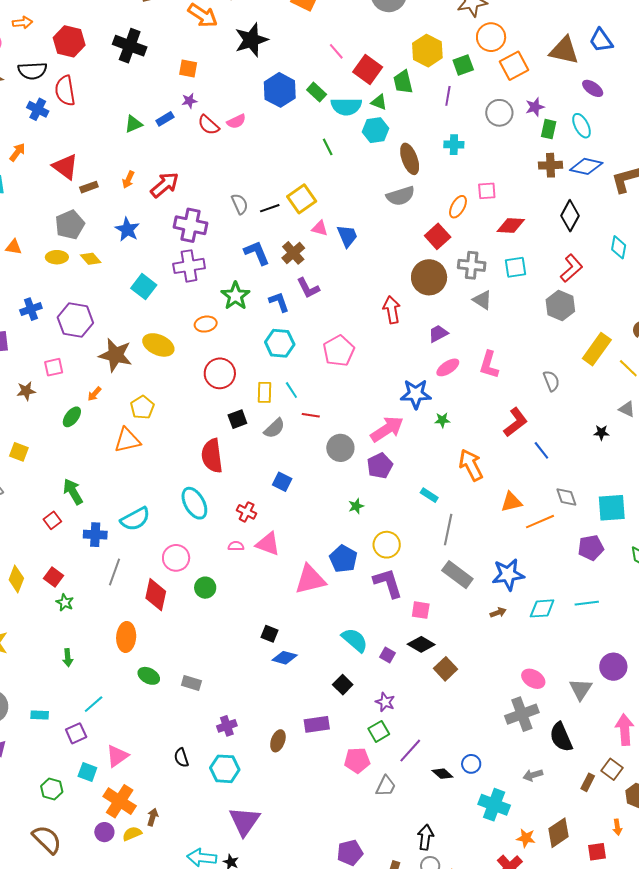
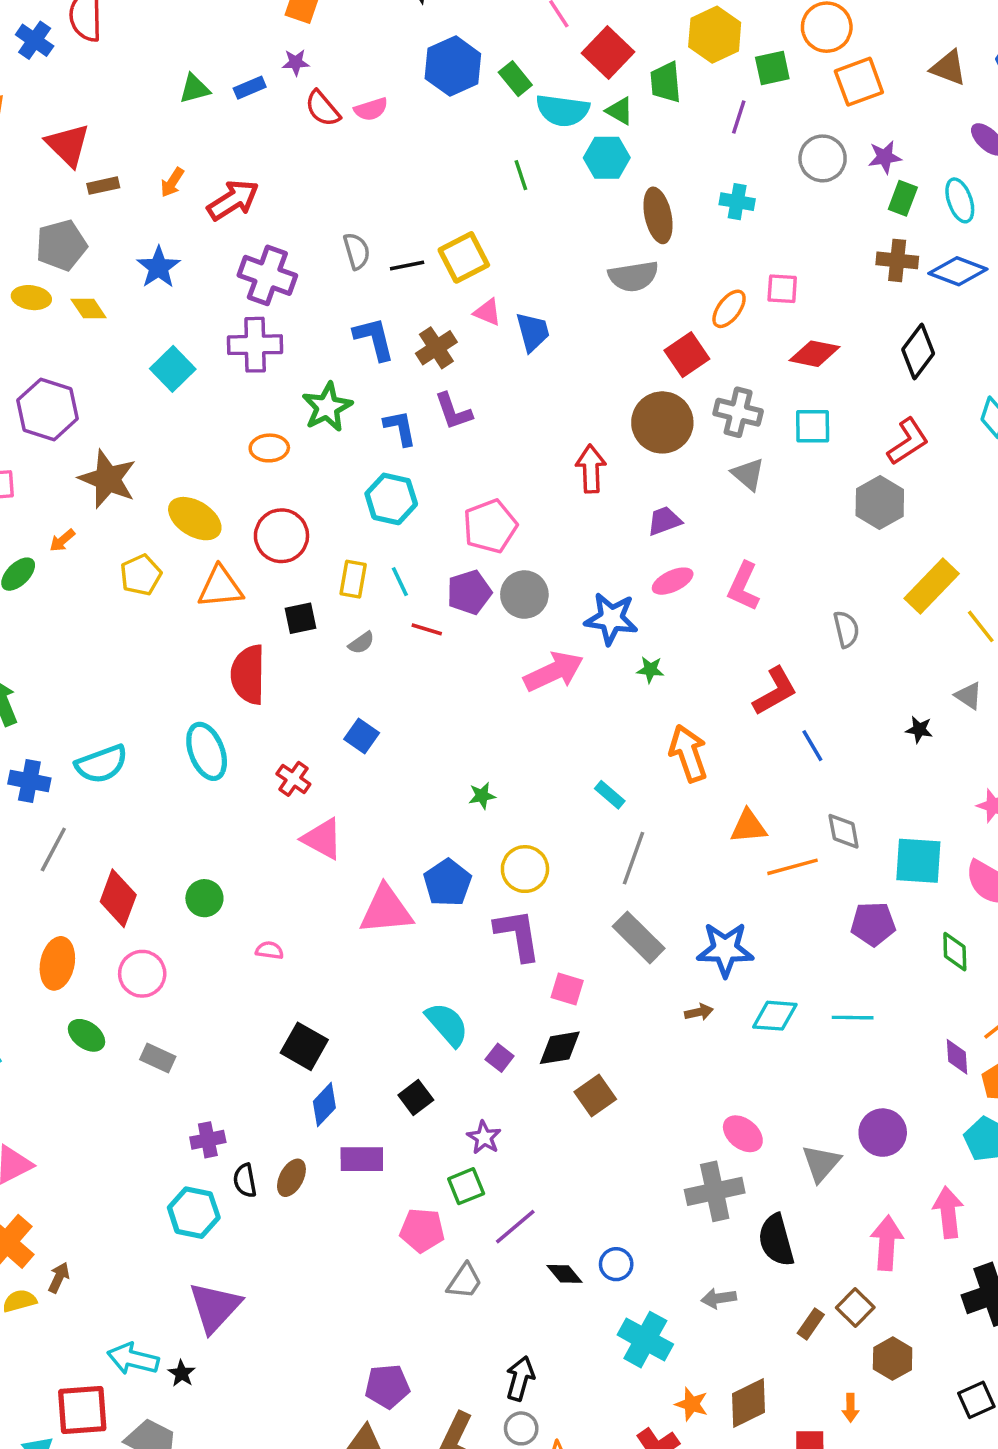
brown triangle: (564, 50) -> (948, 68), size x0.7
yellow ellipse: (158, 345) -> (195, 519), moved
gray semicircle: (274, 428) -> (361, 643), size x0.7
orange triangle: (127, 440) -> (220, 587), moved
gray circle: (340, 448) -> (524, 595), moved
purple pentagon: (380, 466) -> (469, 592), moved
pink semicircle: (236, 546) -> (269, 950), moved
pink circle: (176, 558) -> (142, 974), moved
black square: (270, 634) -> (304, 1046), moved, size x1.5
black diamond: (421, 644) -> (560, 1048), turned -48
blue diamond: (285, 658) -> (324, 1105), moved, turned -70
black semicircle: (181, 758) -> (245, 1180), moved

